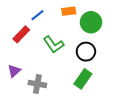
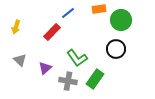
green L-shape: (54, 45) -> (77, 58), moved
green rectangle: (83, 79) -> (95, 79), moved

